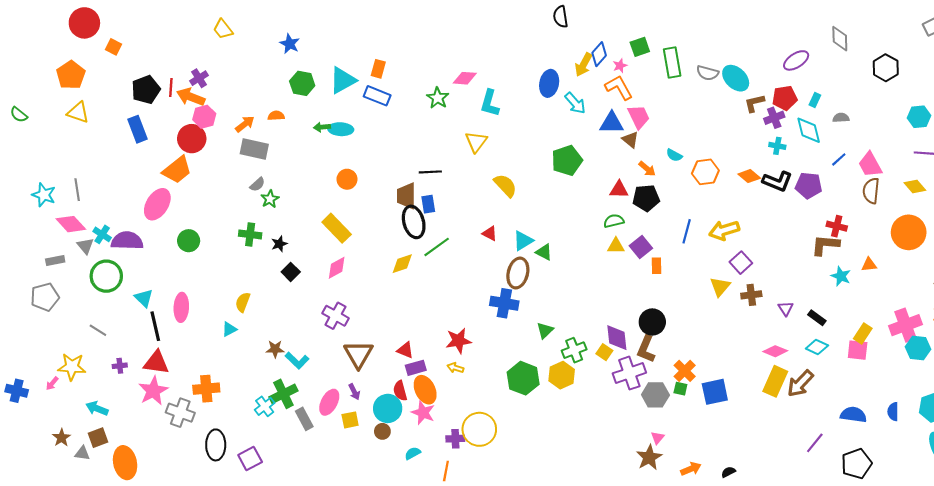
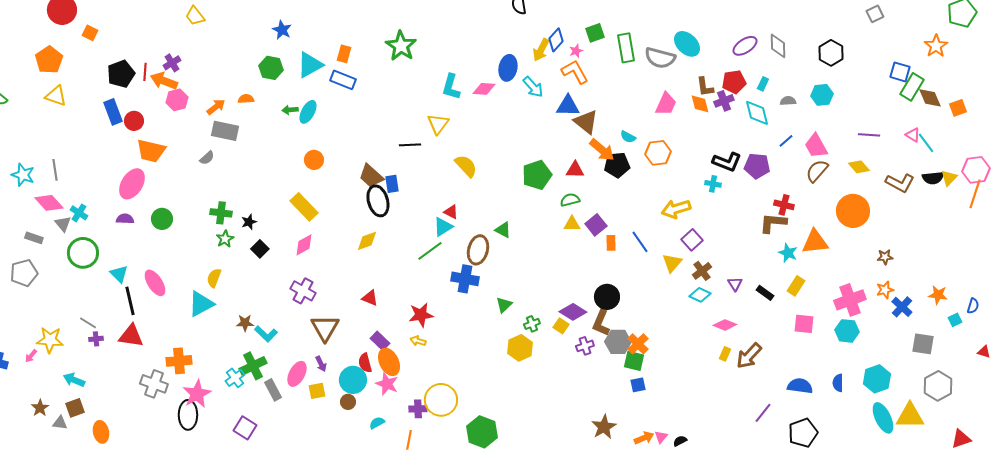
gray diamond: (840, 39) -> (778, 46), moved
blue star: (290, 44) -> (282, 30), moved
gray semicircle: (708, 73) -> (660, 58), size x1.4
pink diamond: (465, 78) -> (484, 89), moved
cyan ellipse: (736, 78) -> (687, 44), moved
green star: (438, 98) -> (401, 46), moved, size x1.4
brown L-shape: (754, 103) -> (705, 87), turned -85
pink trapezoid: (639, 117) -> (666, 104), moved, turned 50
cyan hexagon: (919, 117) -> (822, 95), moved
cyan ellipse: (341, 129) -> (308, 112), turned -65
red circle: (192, 139) -> (134, 121), moved, size x0.7
brown triangle: (630, 140) -> (586, 122), size x1.5
cyan cross: (777, 146) -> (713, 184), moved
green pentagon: (567, 160) -> (537, 175), moved
orange arrow: (647, 169) -> (602, 150), size x1.5
orange trapezoid: (177, 170) -> (151, 151), turned 52
black line: (430, 172) -> (410, 145), moved
orange diamond: (749, 176) -> (700, 104), moved, turned 35
gray semicircle: (257, 184) -> (207, 158), moved
brown semicircle: (871, 191) -> (817, 171), turned 35
brown trapezoid: (406, 196) -> (371, 176), turned -48
black pentagon: (646, 198) -> (617, 165), moved
green star: (270, 199) -> (225, 239), moved
blue line: (687, 231) -> (640, 242), moved, turned -50
purple semicircle: (127, 241) -> (125, 219), moved, size x0.6
cyan triangle: (523, 241) -> (443, 227), moved
green line: (437, 247) -> (430, 251), moved
gray rectangle: (55, 260) -> (34, 238), turned 30
orange triangle: (869, 265) -> (815, 242), size x1.8
brown cross: (751, 295) -> (702, 271), turned -30
pink ellipse: (181, 307) -> (155, 283), turned -36
cyan triangle: (229, 329) -> (201, 304), size x1.8
gray line: (98, 330) -> (88, 323), moved
yellow rectangle: (863, 333) -> (796, 286), moved
purple diamond: (617, 338) -> (573, 312), turned -52
cyan diamond: (817, 347) -> (700, 295), moved
cyan hexagon: (918, 348) -> (847, 331), moved
red triangle: (405, 350) -> (370, 298), moved
green cross: (574, 350) -> (532, 324), size x0.7
purple rectangle: (416, 368) -> (380, 341), turned 60
purple cross: (629, 373) -> (585, 346), size x0.6
green hexagon: (523, 378) -> (482, 432), moved
yellow rectangle: (775, 381) -> (725, 354), size x0.5
green square: (680, 389) -> (634, 361), size x1.5
pink star: (153, 391) -> (197, 394), moved
blue square: (715, 392) -> (638, 385), moved, size x0.6
gray hexagon: (655, 395) -> (618, 342), moved
pink triangle: (657, 438) -> (661, 437), moved
purple square: (250, 458) -> (245, 428), moved, turned -30
orange ellipse: (125, 463) -> (101, 432), size x0.7

